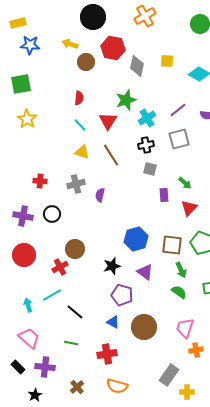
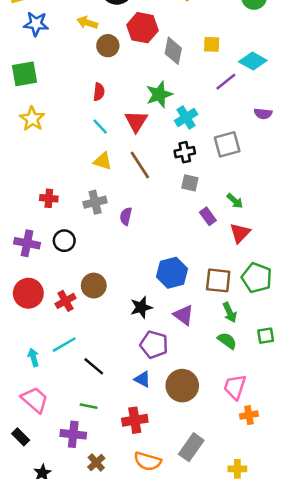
purple line: (178, 110) -> (226, 82), moved
purple rectangle: (164, 195) -> (208, 216), turned -32
red cross: (60, 267) -> (66, 301), moved
purple cross: (45, 367) -> (73, 434), moved
gray rectangle: (169, 375) -> (191, 447), moved

